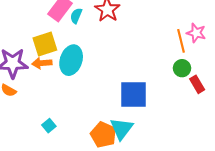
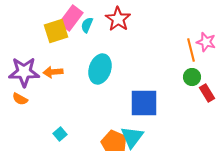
yellow square: (45, 44) -> (56, 31), moved
cyan ellipse: (71, 60) -> (100, 69), moved

